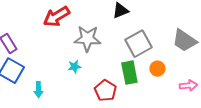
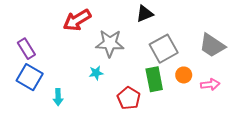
pink arrow: (188, 86) -> (210, 84), moved

